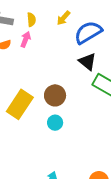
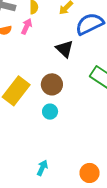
black triangle: (87, 62) -> (65, 49), moved

